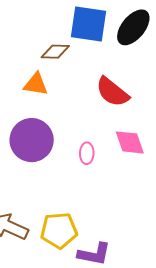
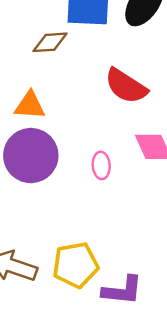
orange triangle: (36, 84) -> (30, 105), moved

